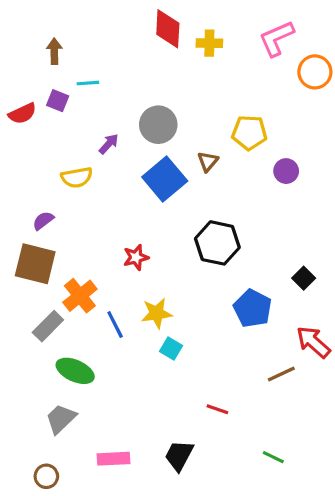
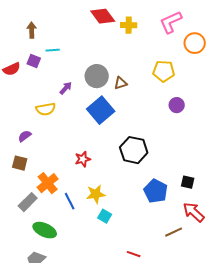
red diamond: (168, 29) -> (103, 16), turned -40
yellow pentagon: (249, 133) -> (164, 71), moved
brown triangle: (208, 161) -> (121, 83), moved, turned 32
brown square: (35, 264) -> (20, 163), size x0.6
black square: (304, 278) -> (188, 182), moved, turned -32

